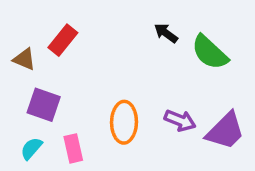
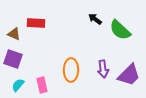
red rectangle: (63, 40) -> (36, 23), turned 54
purple square: (44, 105) -> (13, 59), moved
purple arrow: (180, 120) -> (103, 69), turned 60

